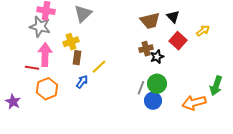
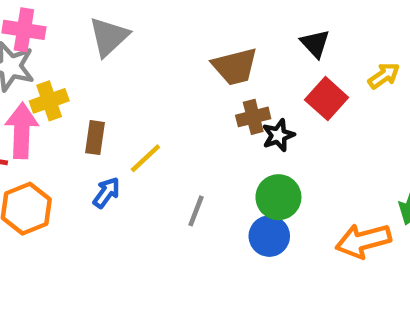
brown trapezoid: (150, 21) -> (235, 66), moved
yellow cross: (71, 42) -> (49, 101), moved
gray line: (141, 88) -> (196, 211), moved

